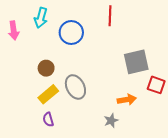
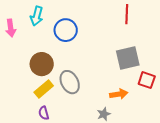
red line: (110, 16) -> (127, 14), moved
brown circle: (46, 68) -> (42, 64), size x1.5

